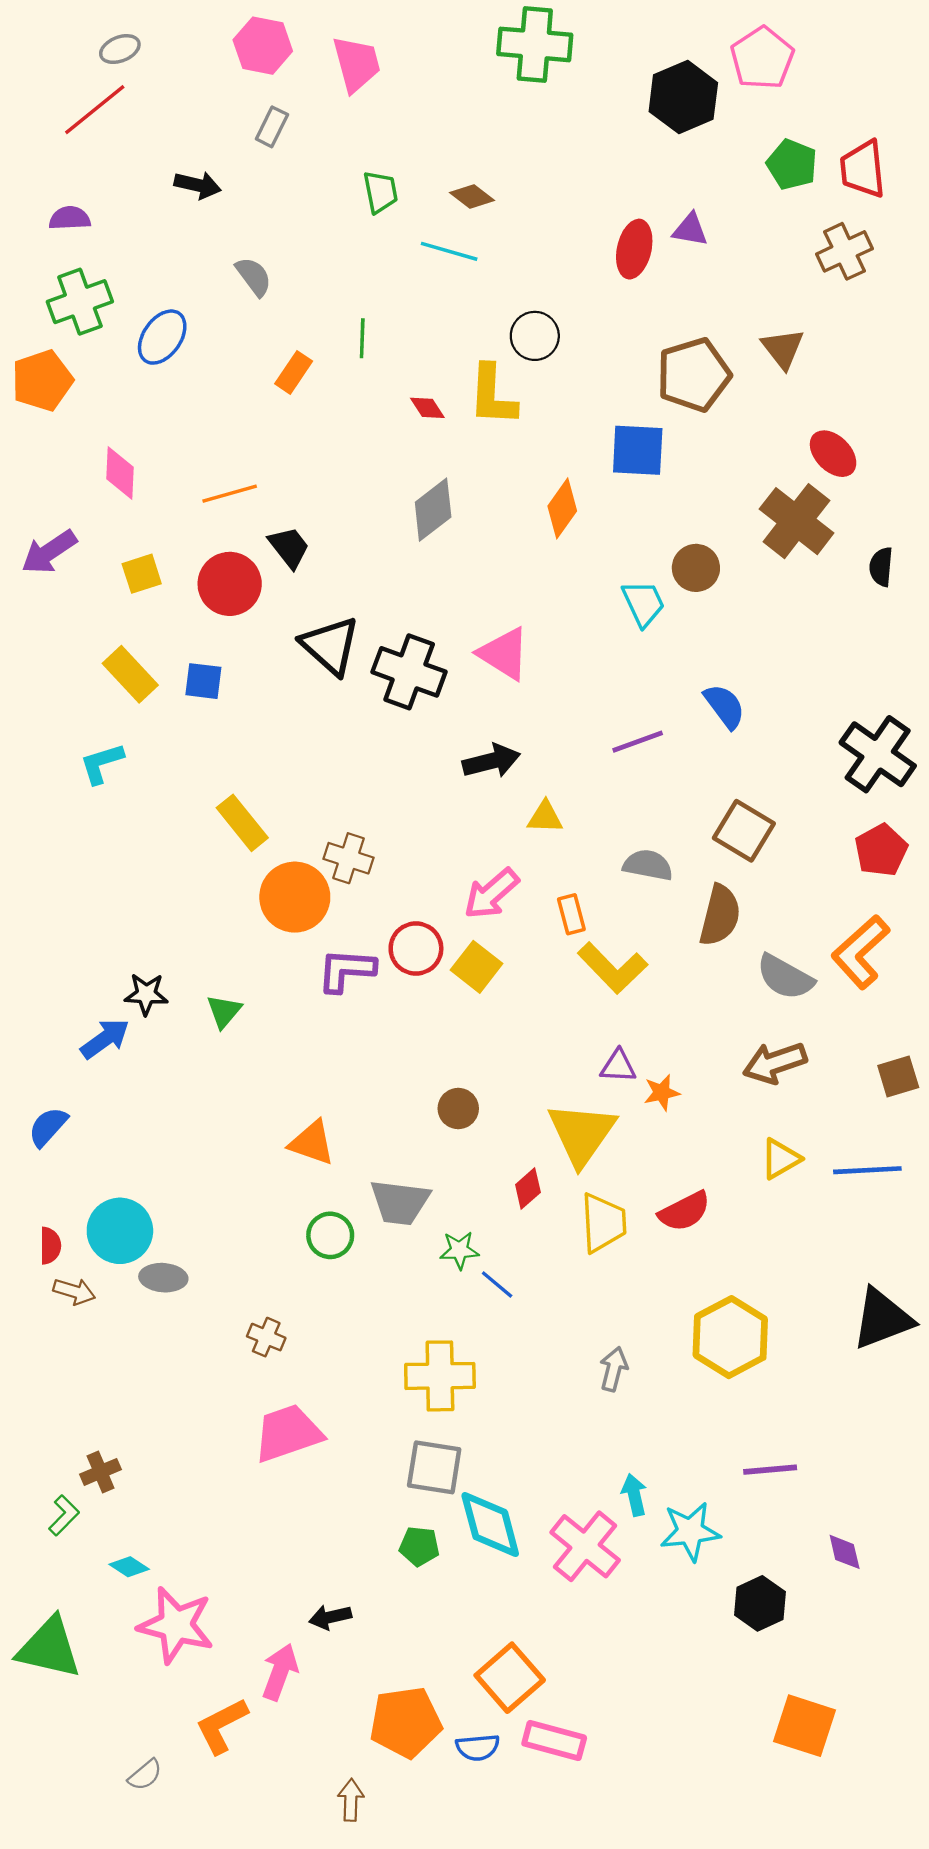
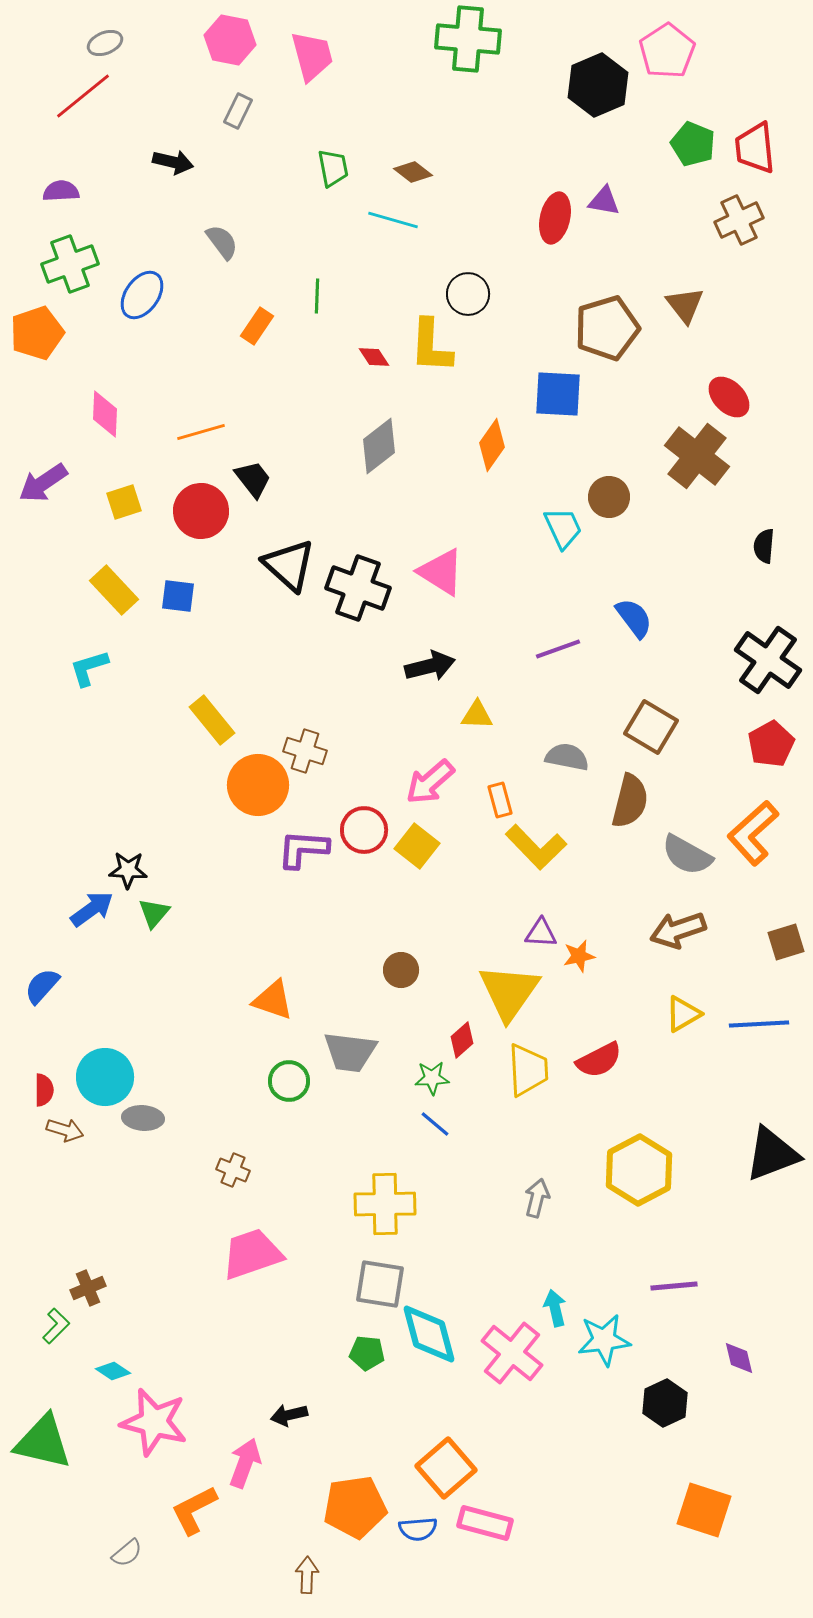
black semicircle: (881, 567) -> (764, 546), moved
green triangle: (224, 1011) -> (154, 913), moved
green star: (459, 1250) -> (432, 1078), moved

